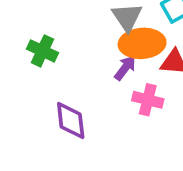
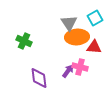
purple arrow: (125, 68) -> (68, 71), moved

